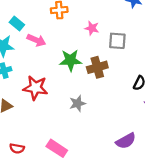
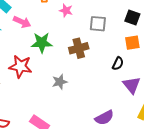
pink star: (92, 28) -> (66, 10), moved
green star: (70, 60) -> (42, 43), moved

